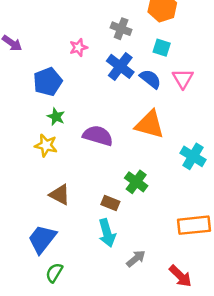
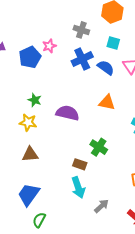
blue cross: (120, 66) -> (82, 59), turned 30
blue pentagon: (48, 82) -> (30, 57), moved
orange triangle: (150, 124) -> (107, 102), size x0.7
brown triangle: (60, 195) -> (30, 154), moved, turned -30

